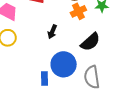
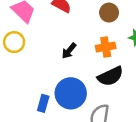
orange cross: (78, 11) -> (106, 47), moved

